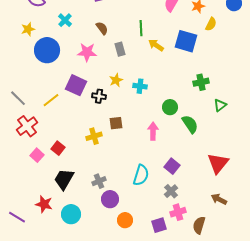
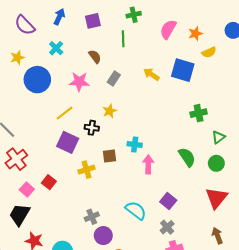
yellow semicircle: (211, 24) -> (209, 52), turned 40
green line: (141, 28) -> (123, 39), moved
gray rectangle: (120, 49) -> (114, 79), turned 48
purple square: (76, 85) -> (68, 142), moved
cyan cross: (140, 86) -> (135, 144), moved
yellow line: (51, 100) -> (65, 113), moved
green circle: (170, 107) -> (216, 163), moved
cyan semicircle: (141, 175) -> (136, 210), turned -70
black trapezoid: (64, 179) -> (20, 215), moved
brown arrow: (219, 199) -> (217, 236), turned 42

